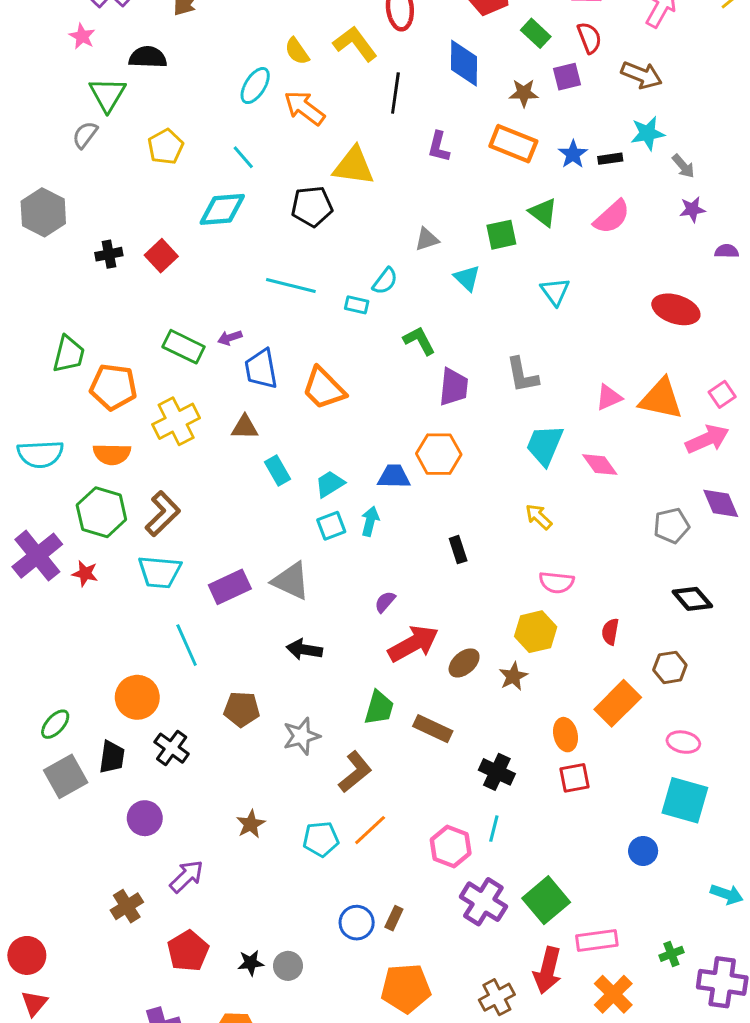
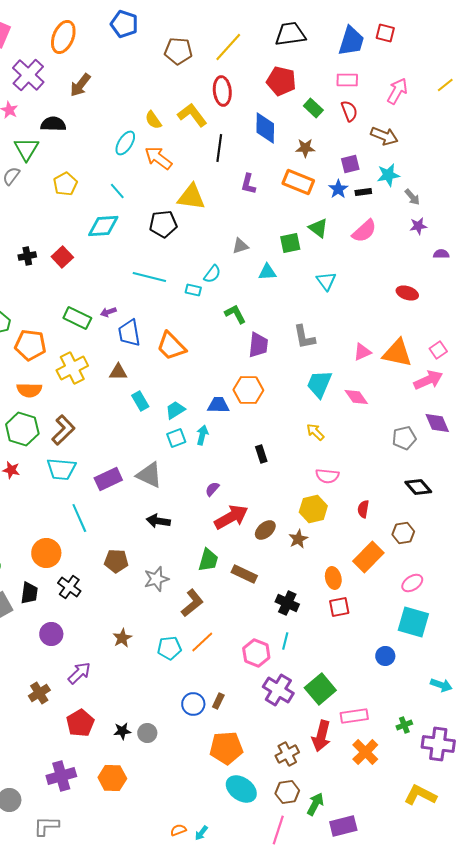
purple square: (567, 77) -> (350, 164), moved
cyan triangle: (467, 278) -> (267, 272), turned -48
red ellipse: (676, 309) -> (407, 293), size x0.7
pink ellipse: (683, 742) -> (412, 583), turned -45

